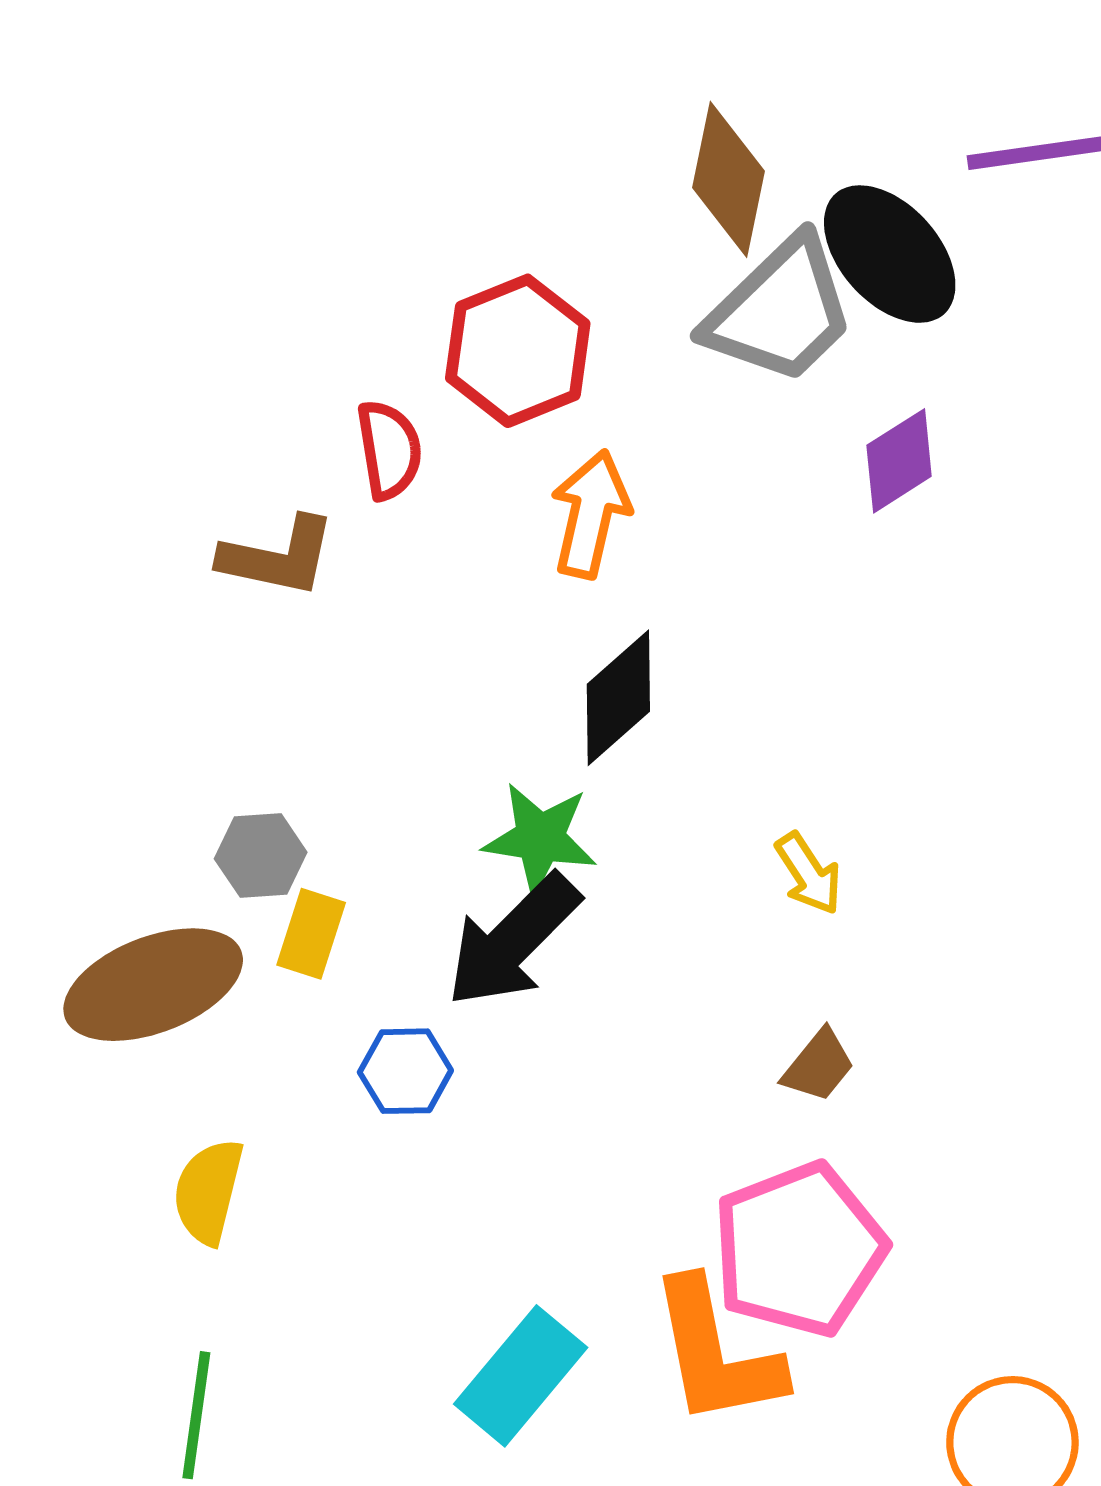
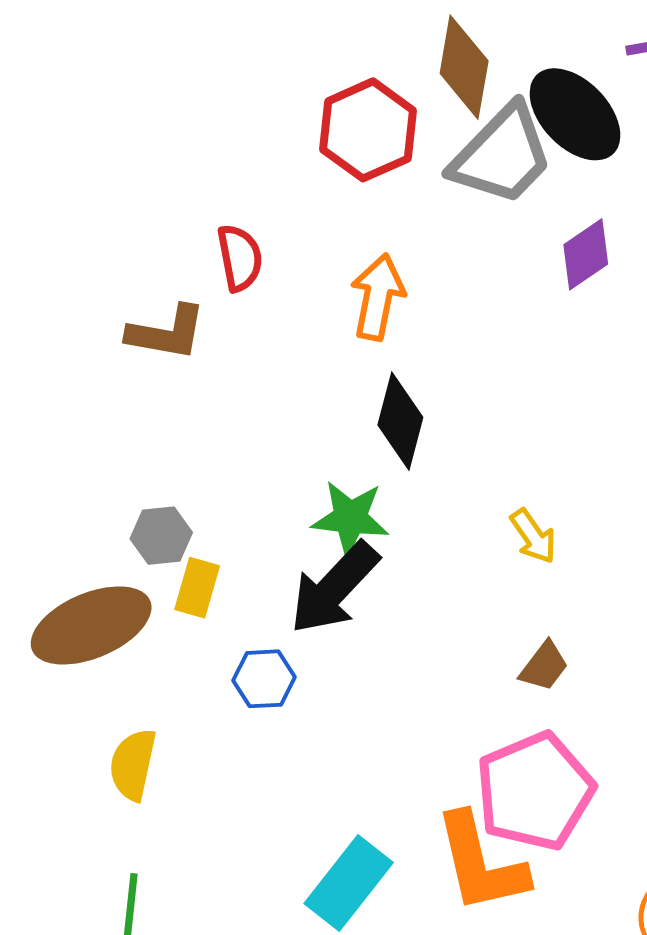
red hexagon: (518, 351) -> (368, 130), moved
black diamond: (618, 698) -> (400, 421), turned -32

